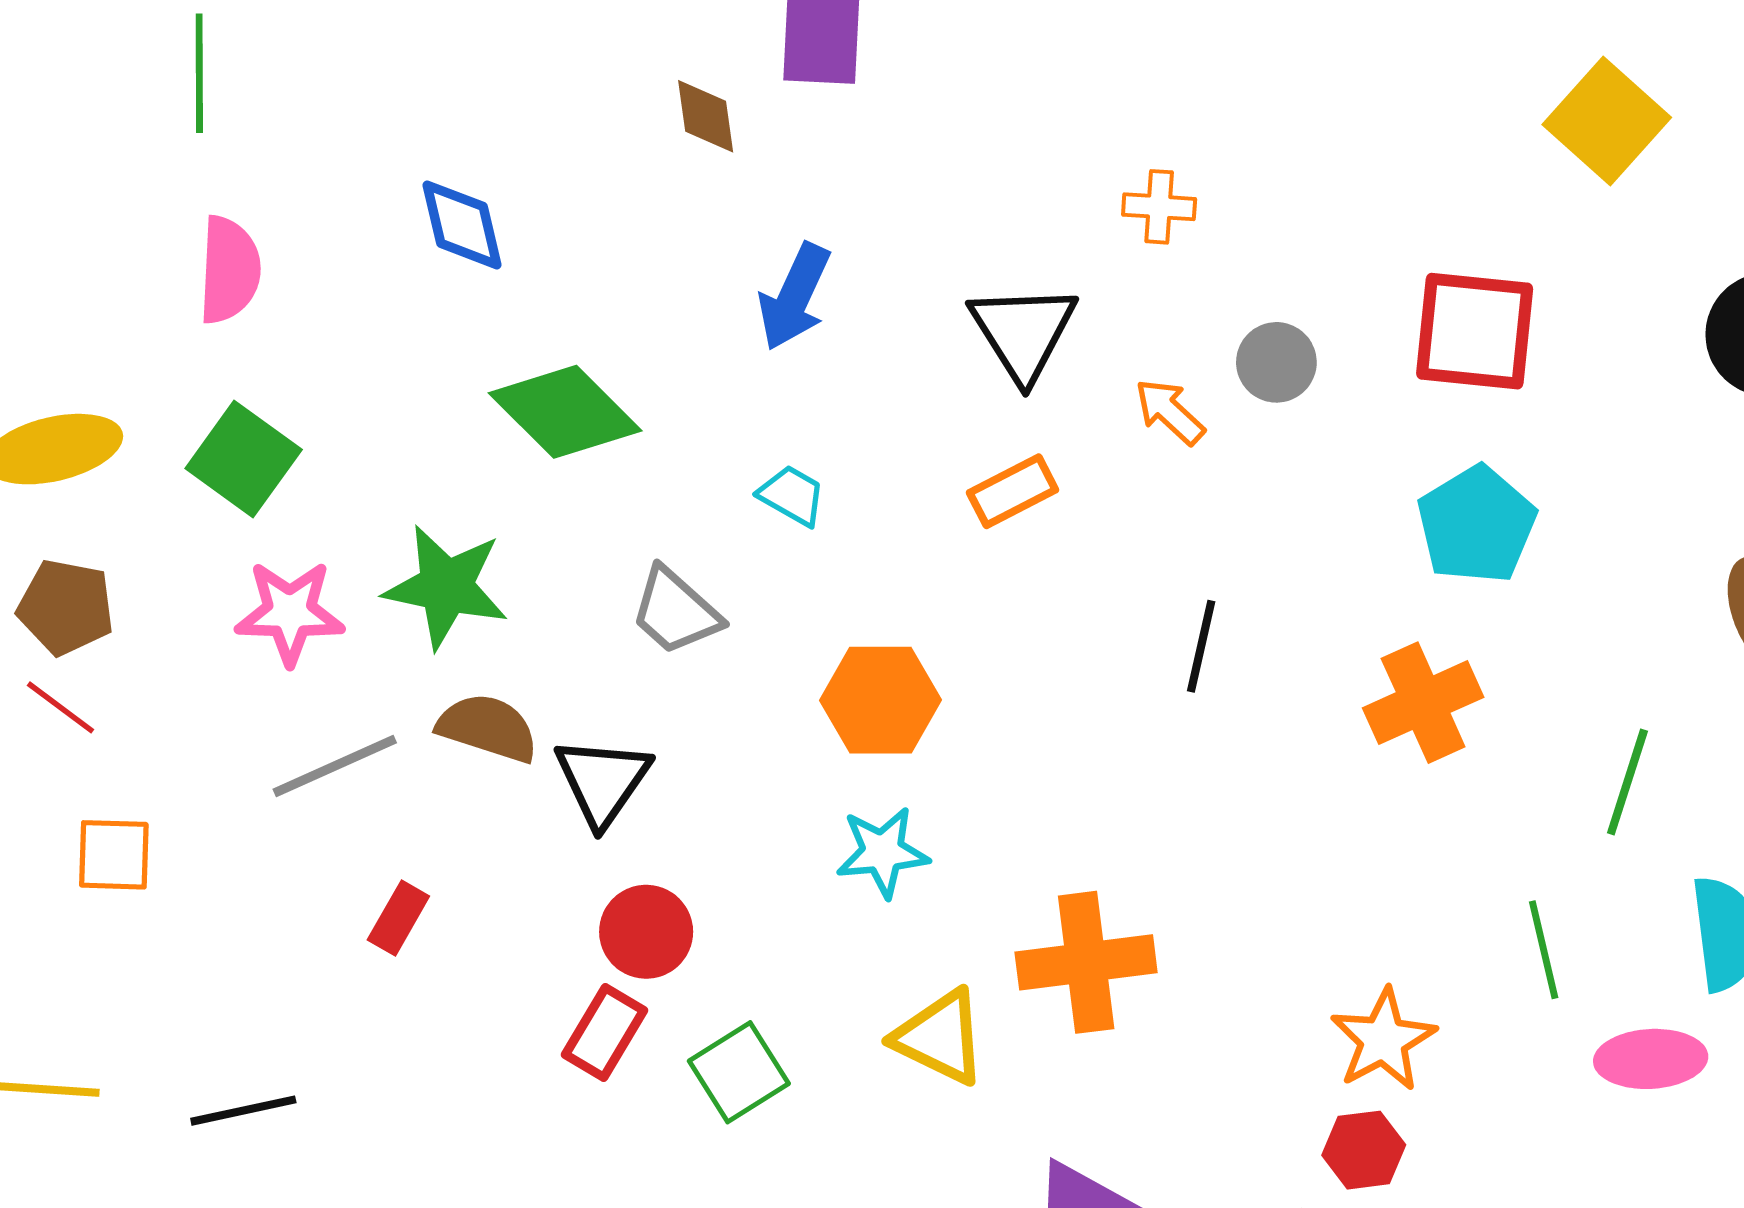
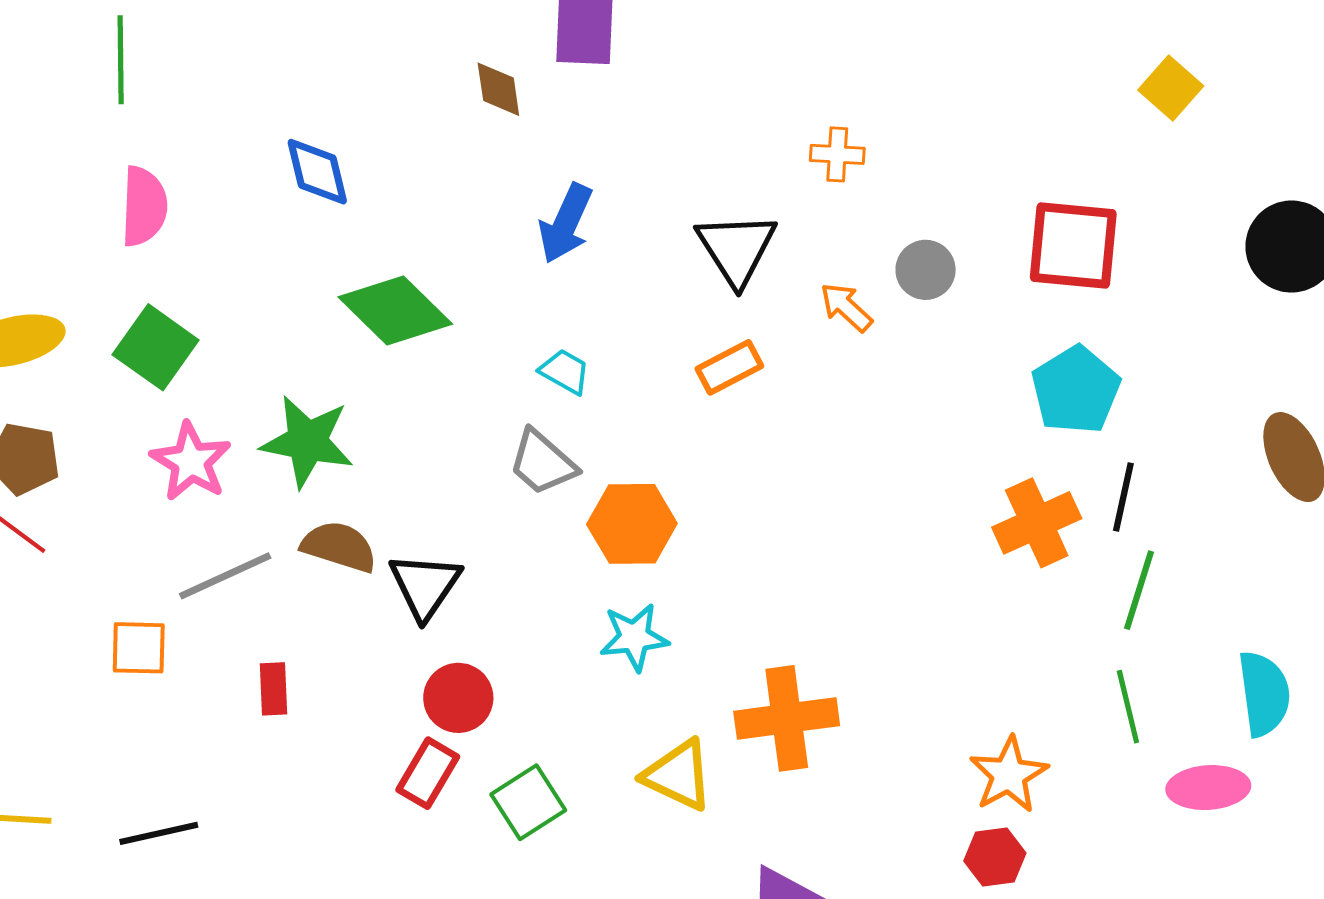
yellow square: (1607, 121) -> (1171, 88), size x0.7
gray trapezoid: (675, 611) -> (542, 462), moved
pink star: (290, 613) -> (191, 462), turned 30
black line: (1201, 646) -> (1123, 497), moved
green line: (1627, 782) -> (1139, 590), moved
orange square: (114, 855) -> (139, 648), moved
red rectangle: (398, 918) -> (274, 689), turned -32

